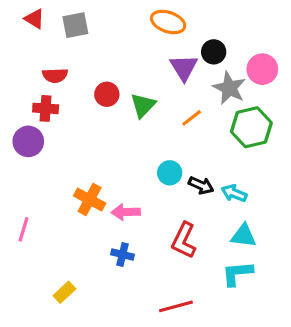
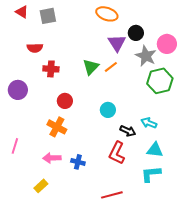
red circle: (107, 94) -> (65, 101), moved
red cross: (46, 108) -> (51, 69), moved
orange line: (192, 118) -> (111, 67), moved
black arrow: (201, 185) -> (128, 131), moved
pink arrow: (126, 212) -> (52, 158), moved

